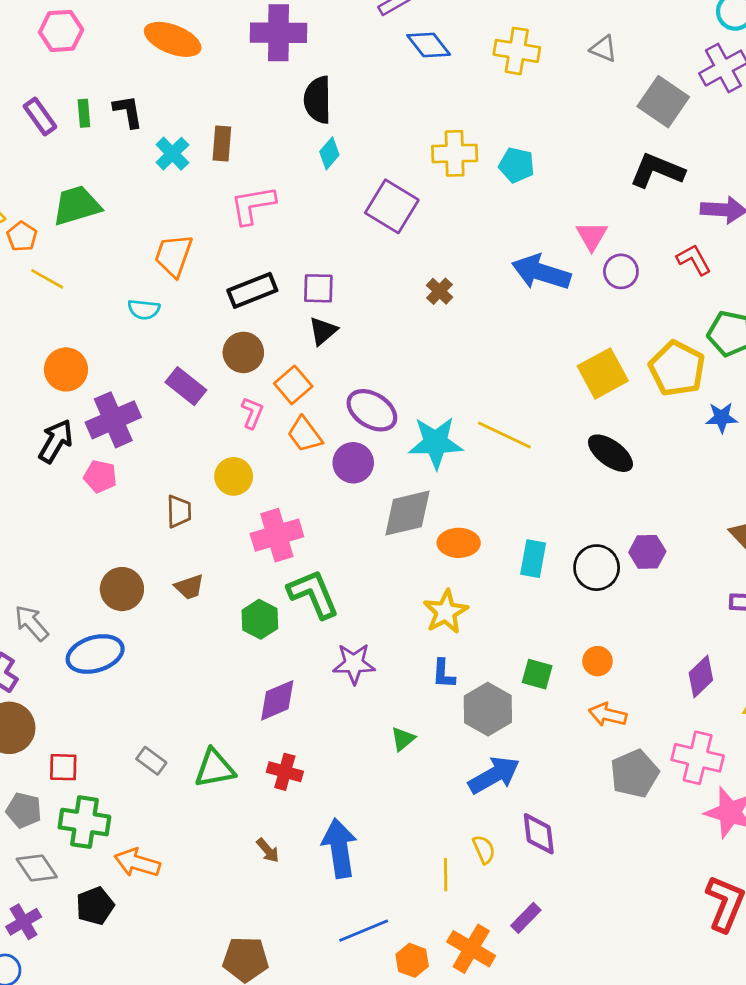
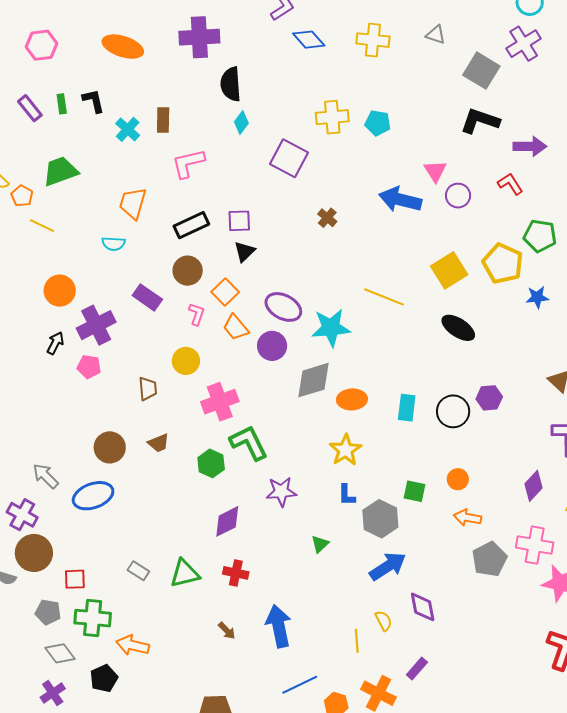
yellow line: (504, 435) -> (384, 297), moved
black arrow: (56, 441) -> (55, 343), size x0.7

